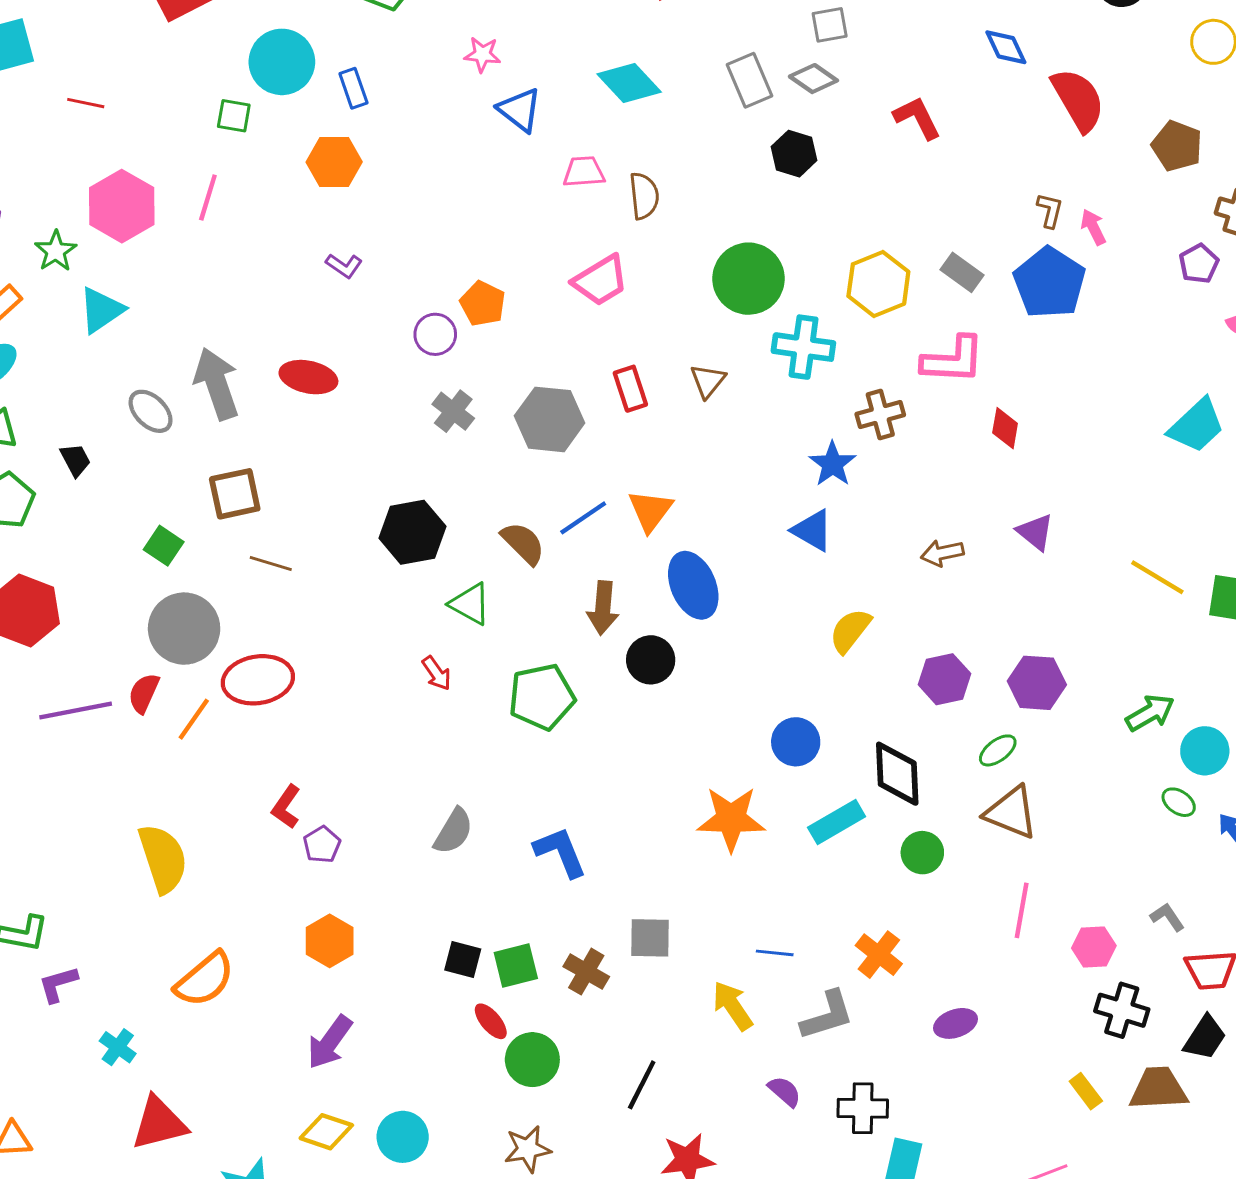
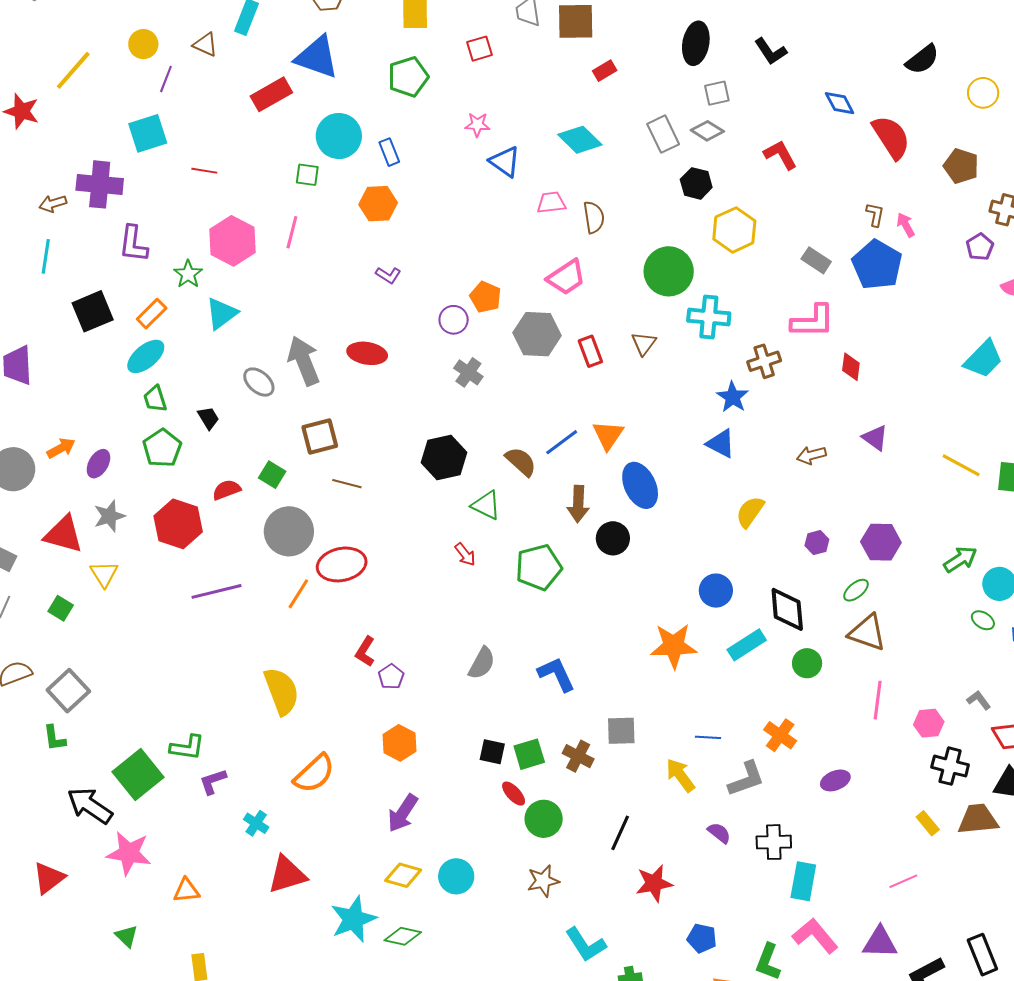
yellow hexagon: (878, 284) -> (734, 230), moved
gray hexagon: (550, 419) -> (537, 334), moved
purple hexagon: (944, 679) -> (817, 543), size x0.7
red semicircle: (144, 693) -> (227, 490), moved, turned 48

